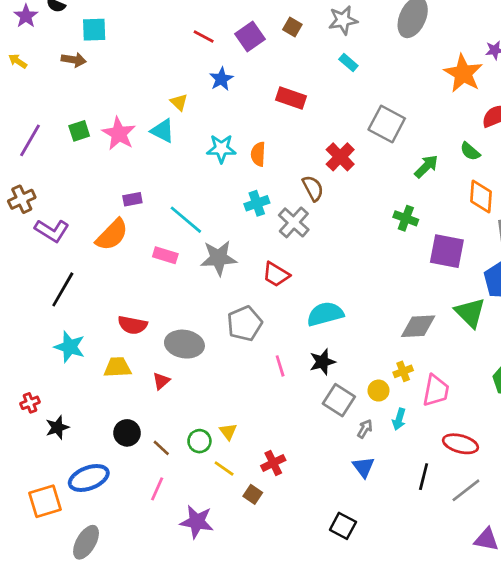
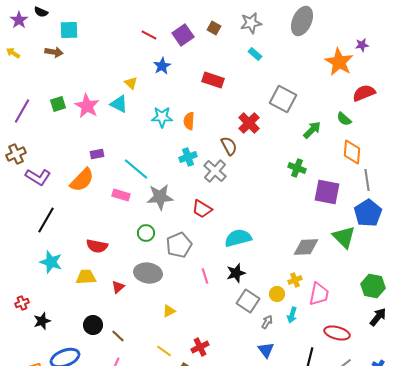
gray ellipse: (184, 344) -> (148, 273), moved
yellow triangle: (228, 432) -> (169, 311), moved, turned 40
green circle: (199, 441) -> (146, 233), moved

